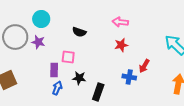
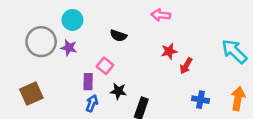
pink arrow: (120, 22) -> (161, 15), moved
pink square: (68, 57) -> (105, 66), turned 32
red arrow: (144, 66) -> (186, 66), moved
blue cross: (129, 77) -> (200, 100), moved

